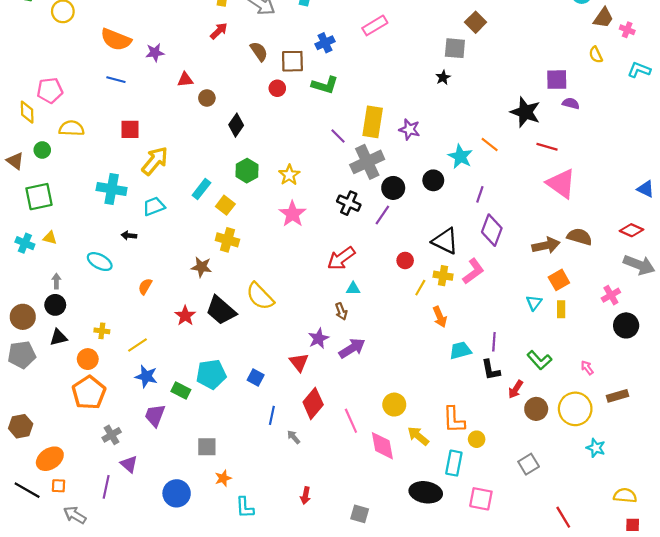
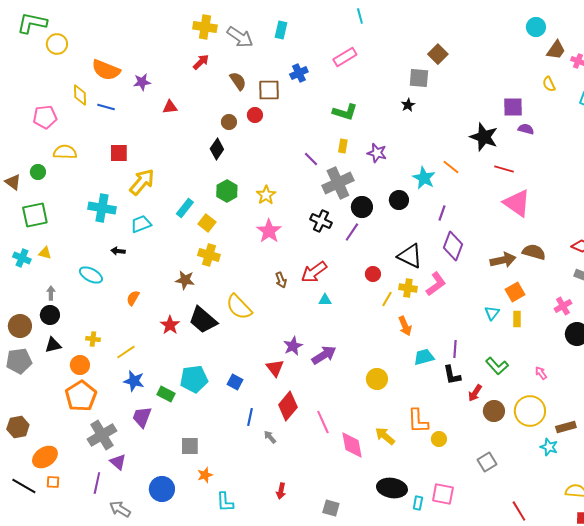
green L-shape: (325, 85) -> (345, 112), moved
brown circle: (207, 98) -> (229, 122), moved
yellow diamond: (27, 112) -> (80, 95), moved
yellow rectangle: (373, 122) -> (343, 146), size x0.5
brown arrow: (341, 311) -> (281, 280), moved
brown rectangle: (617, 396) -> (566, 427), moved
yellow circle: (394, 405) -> (377, 379), moved
gray cross: (112, 435) -> (102, 435), size x1.6
cyan rectangle: (454, 463) -> (418, 503), moved, size x0.6
gray arrow: (75, 515) -> (120, 509), moved

